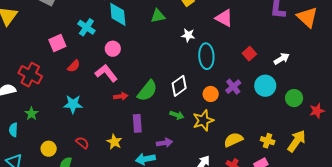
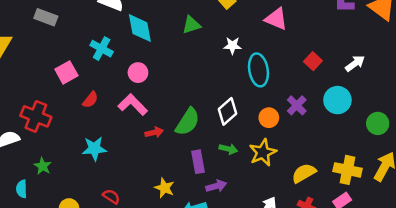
green circle: (294, 98) -> (378, 123), moved
purple rectangle: (137, 123) -> (198, 162), moved
yellow cross: (268, 141) -> (347, 170), size x1.5
yellow star: (114, 142) -> (164, 188), moved

